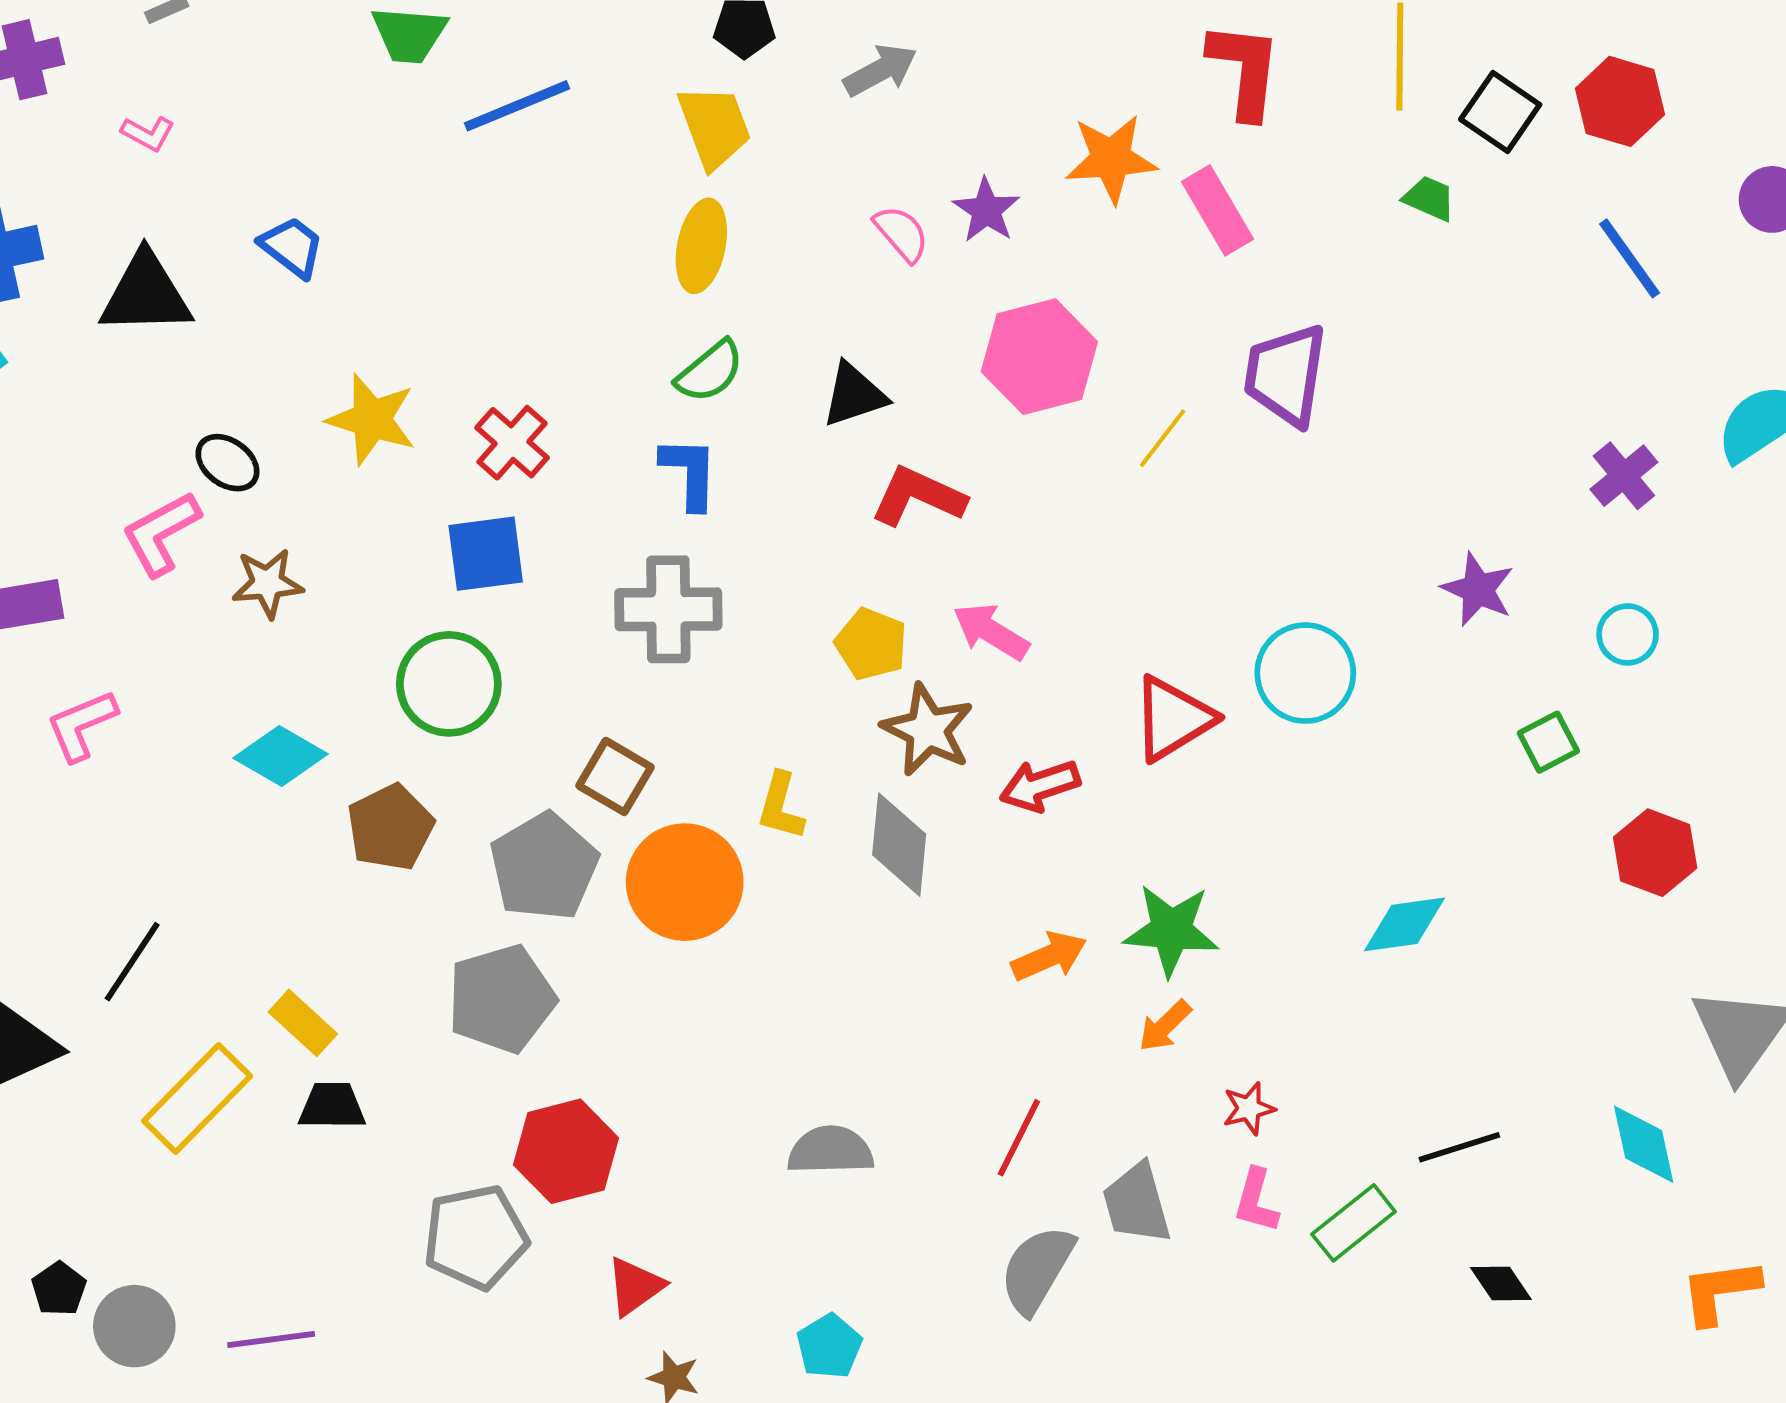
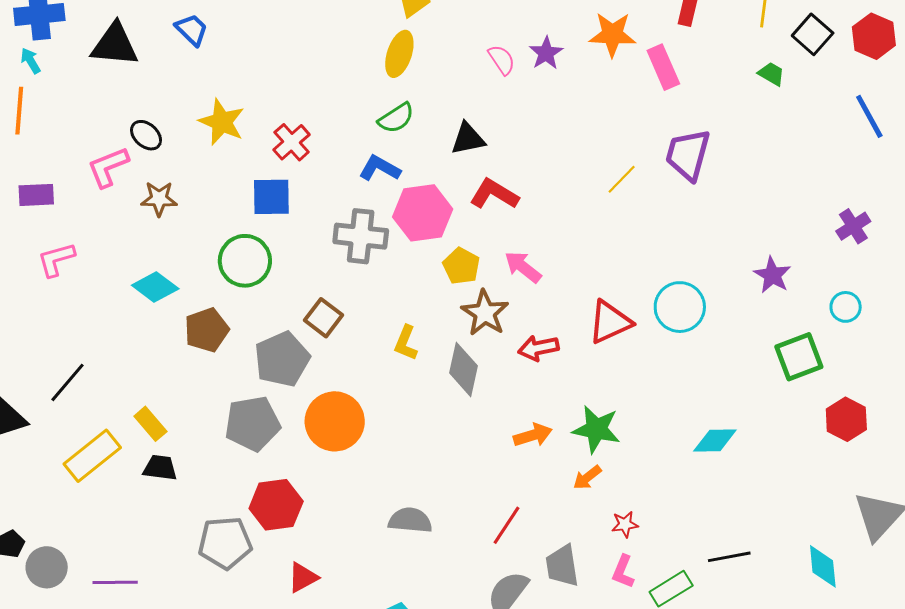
pink hexagon: (1039, 357) -> (423, 213), moved
blue L-shape: (690, 473) -> (380, 168), turned -69
green square: (1548, 742) -> (799, 357), size x1.6
orange circle: (685, 882) -> (335, 421), moved

